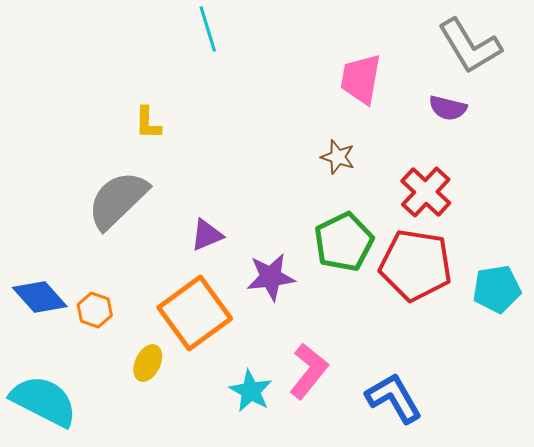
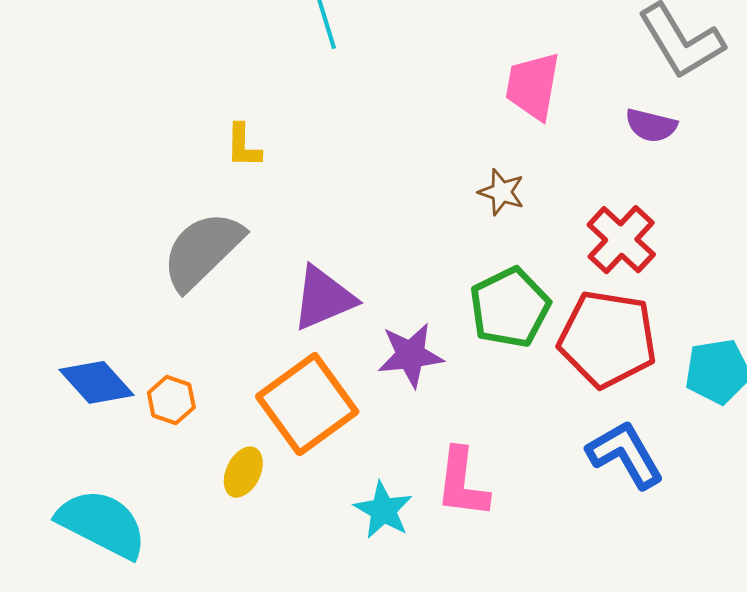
purple triangle: (207, 235) -> (323, 298), size x1.5
pink L-shape: (309, 371) -> (462, 483), turned 148
blue L-shape: (394, 398) -> (625, 454), moved

